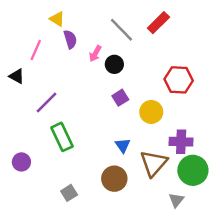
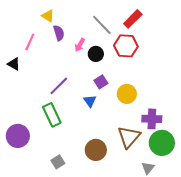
red hexagon: (179, 80) -> (126, 46), moved
purple line: (46, 102) -> (59, 86), moved
blue triangle: (123, 145) -> (90, 101), moved
purple circle: (21, 162) -> (18, 136), size x1.5

